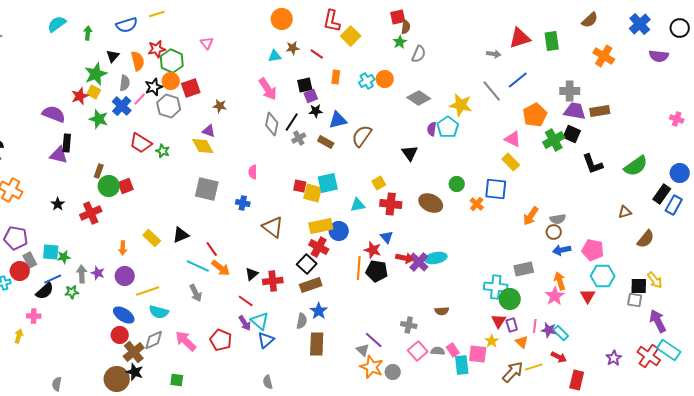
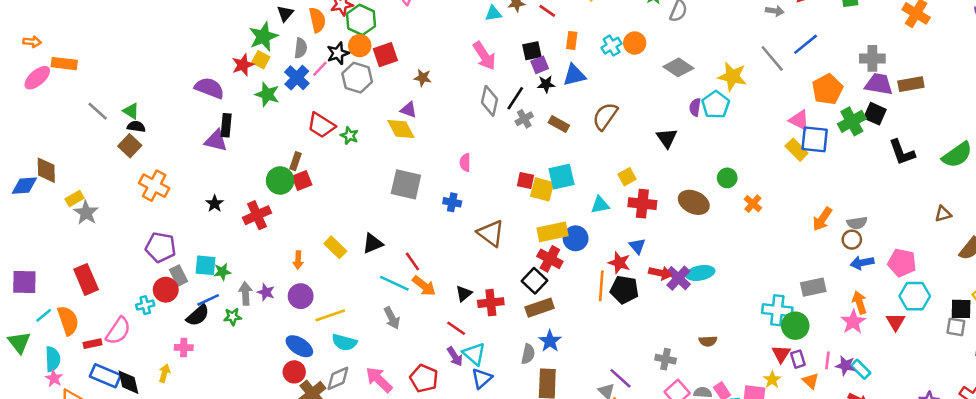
blue triangle: (338, 120) -> (574, 75), moved
brown rectangle: (99, 171) -> (295, 161), moved
blue square: (496, 189) -> (815, 139), moved

